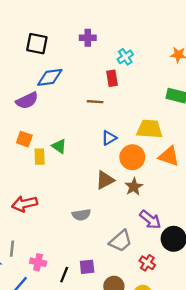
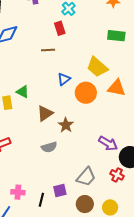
yellow trapezoid: (150, 129) -> (97, 67), turned -135
brown triangle: (105, 180) -> (45, 113), moved
brown star: (134, 187) -> (66, 125), moved
gray trapezoid: (121, 241) -> (86, 177), moved
red cross: (147, 263) -> (117, 175), moved

